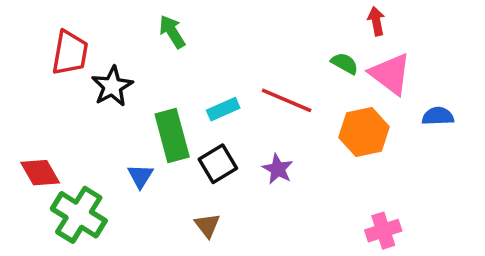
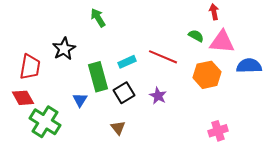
red trapezoid: (70, 53) -> (30, 67), moved
pink triangle: (390, 74) -> (222, 42), turned -32
blue semicircle: (438, 116) -> (249, 66), size x1.4

